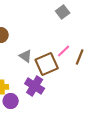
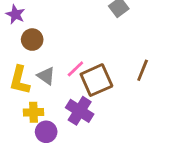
pink line: (64, 51) -> (75, 69), moved
gray triangle: (26, 56) -> (46, 76), moved

